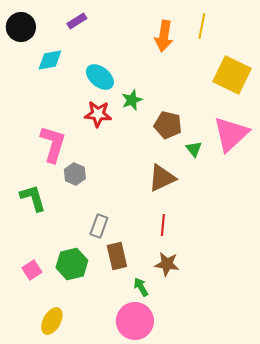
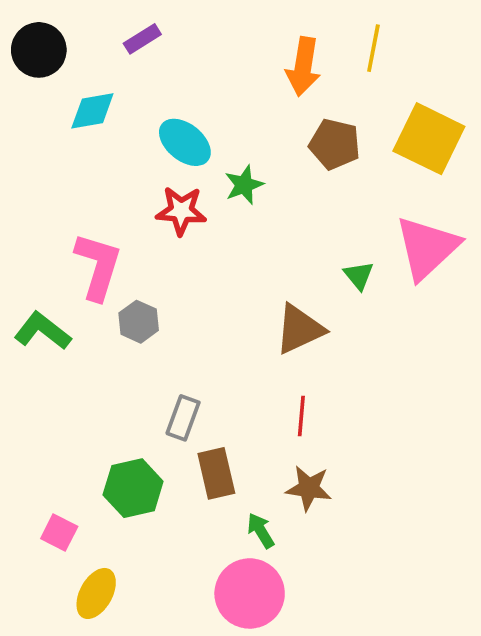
brown pentagon: (168, 125) -> (335, 144), moved
green L-shape: (33, 198) -> (43, 331), moved, turned -36
pink square: (32, 270) -> (59, 532), moved, turned -30

